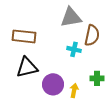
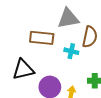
brown rectangle: (24, 36) -> (42, 38), moved

